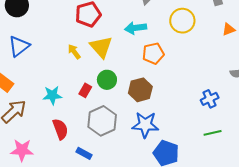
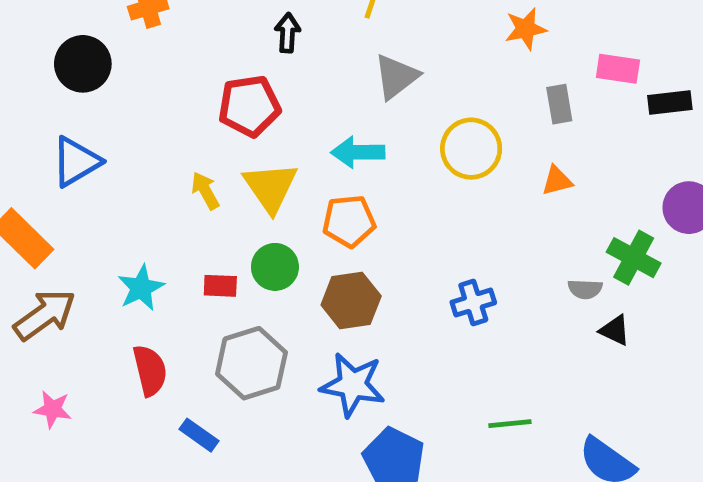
orange triangle: (229, 29) -> (557, 181), moved
orange pentagon: (153, 53) -> (349, 221), moved
red rectangle: (85, 90) -> (220, 286), turned 56
cyan star: (52, 95) -> (141, 288), turned -30
blue cross: (210, 99) -> (473, 302), moved
pink star: (22, 150) -> (53, 409), size x0.7

